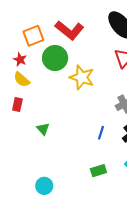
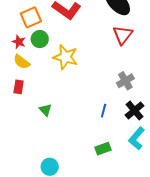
green circle: (55, 58) -> (40, 39), moved, size x0.7
yellow star: (82, 77) -> (65, 57), moved

